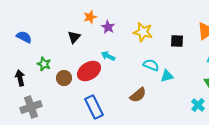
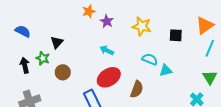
black triangle: (74, 37) -> (57, 42), moved
red ellipse: (89, 71) -> (109, 77), moved
black arrow: (20, 78) -> (25, 65), moved
brown semicircle: (138, 95) -> (137, 89), turned -30

